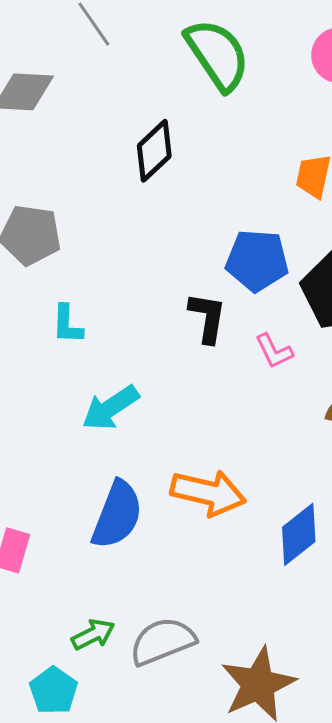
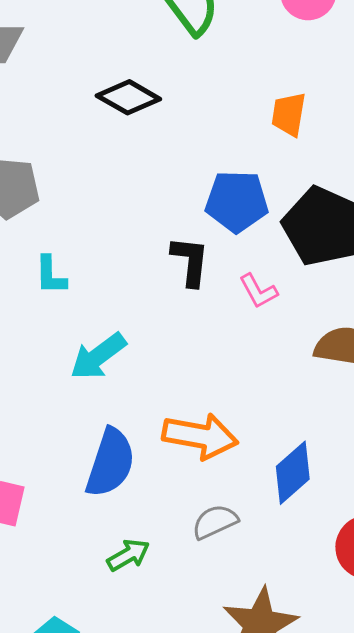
black diamond: (154, 151) -> (128, 97), turned 76
green arrow: (93, 634) -> (128, 555), moved
gray semicircle: (162, 641) -> (215, 522), moved, size x0.7

